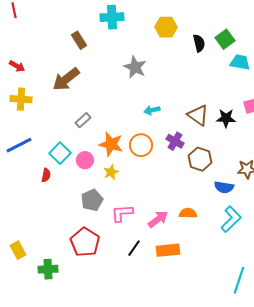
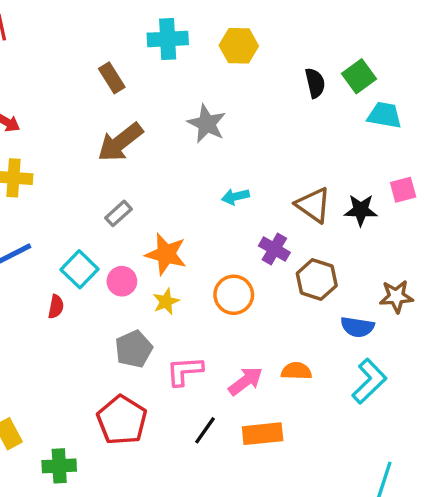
yellow hexagon: (166, 27) -> (239, 46), moved
brown arrow: (66, 79) -> (120, 142), moved
orange circle: (141, 145) -> (234, 295), moved

